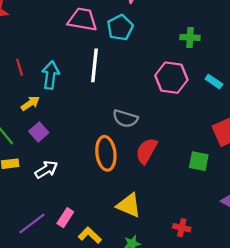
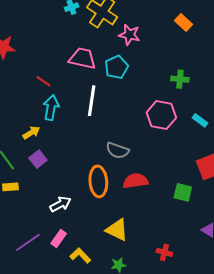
red line: (20, 67) -> (43, 81), moved, turned -42
red semicircle: (146, 151) -> (135, 181), turned 50
white arrow: (46, 170) -> (60, 204), moved

